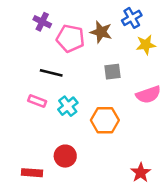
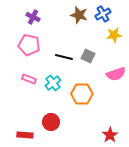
brown star: (101, 32) -> (79, 15), moved
pink pentagon: (70, 38) -> (29, 45), moved
gray square: (113, 72) -> (88, 56), turned 32
black line: (51, 73) -> (64, 57), moved

